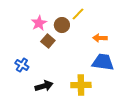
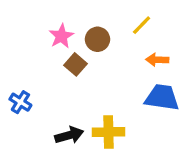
yellow line: (78, 14) -> (142, 25), moved
blue cross: (22, 65) -> (20, 102), moved
yellow cross: (81, 85) -> (109, 132), moved

